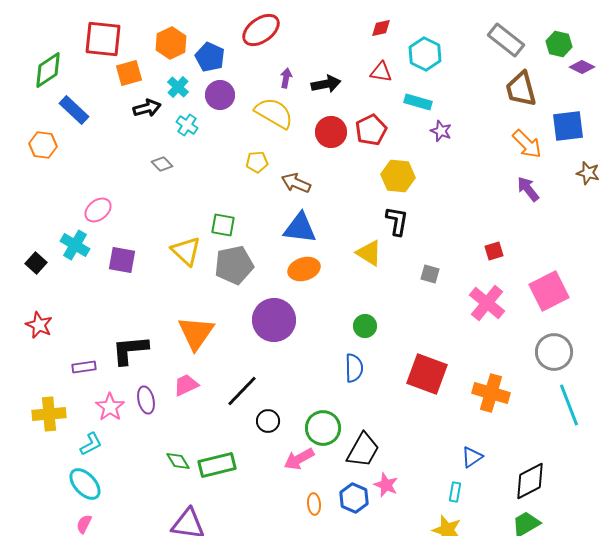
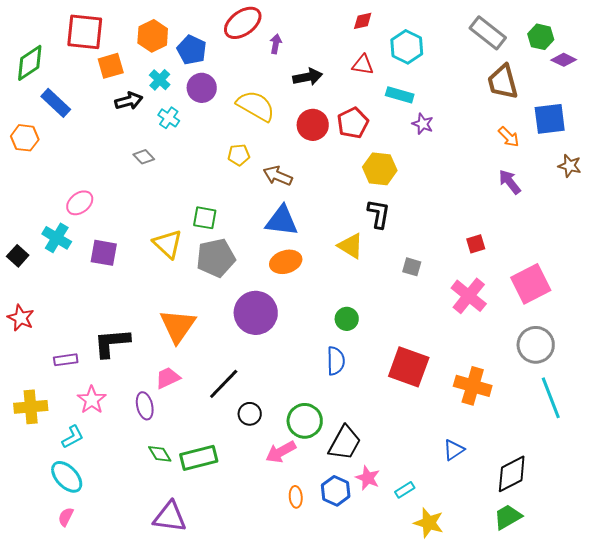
purple arrow: (286, 78) -> (276, 44), moved
orange arrow: (527, 144) -> (509, 137), size x0.7
purple ellipse: (146, 400) -> (145, 406), moved
cyan rectangle: (455, 492) -> (405, 490), moved, turned 48

